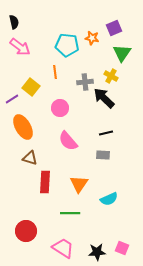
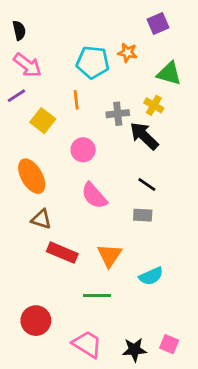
purple square: (114, 28) -> (158, 23), moved
green triangle: (122, 53) -> (169, 73), turned -48
purple line: (12, 99) -> (16, 96), moved
black line: (106, 133) -> (147, 184), turned 48
red rectangle: (45, 182) -> (62, 253), turned -70

